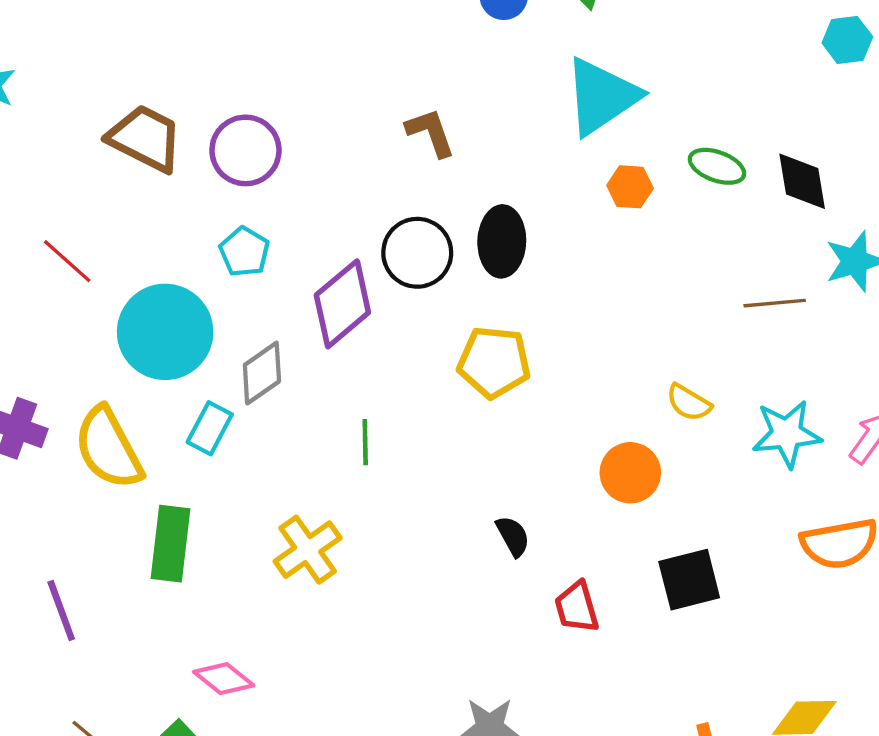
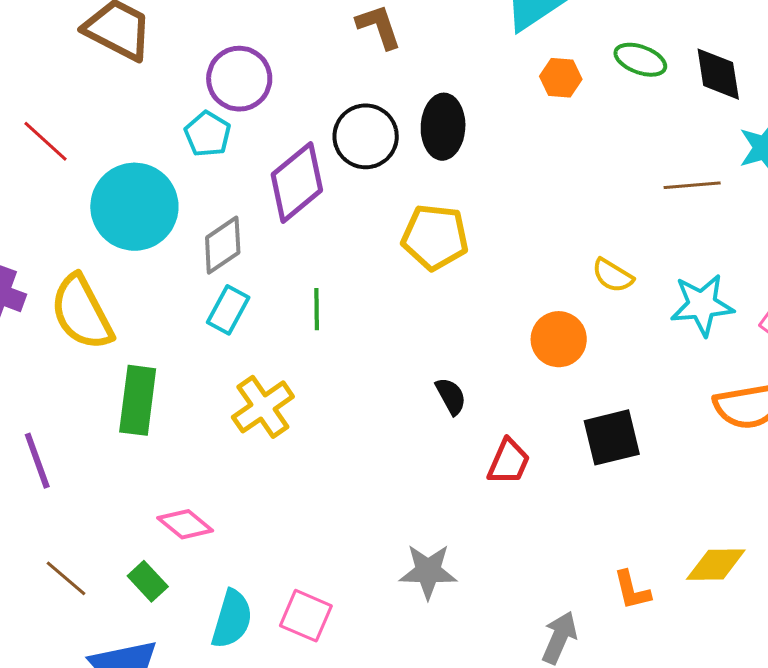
purple circle: (245, 150) -> (239, 79), moved
cyan rectangle: (210, 428) -> (228, 310), moved
red trapezoid: (577, 607) -> (509, 462), turned -141

